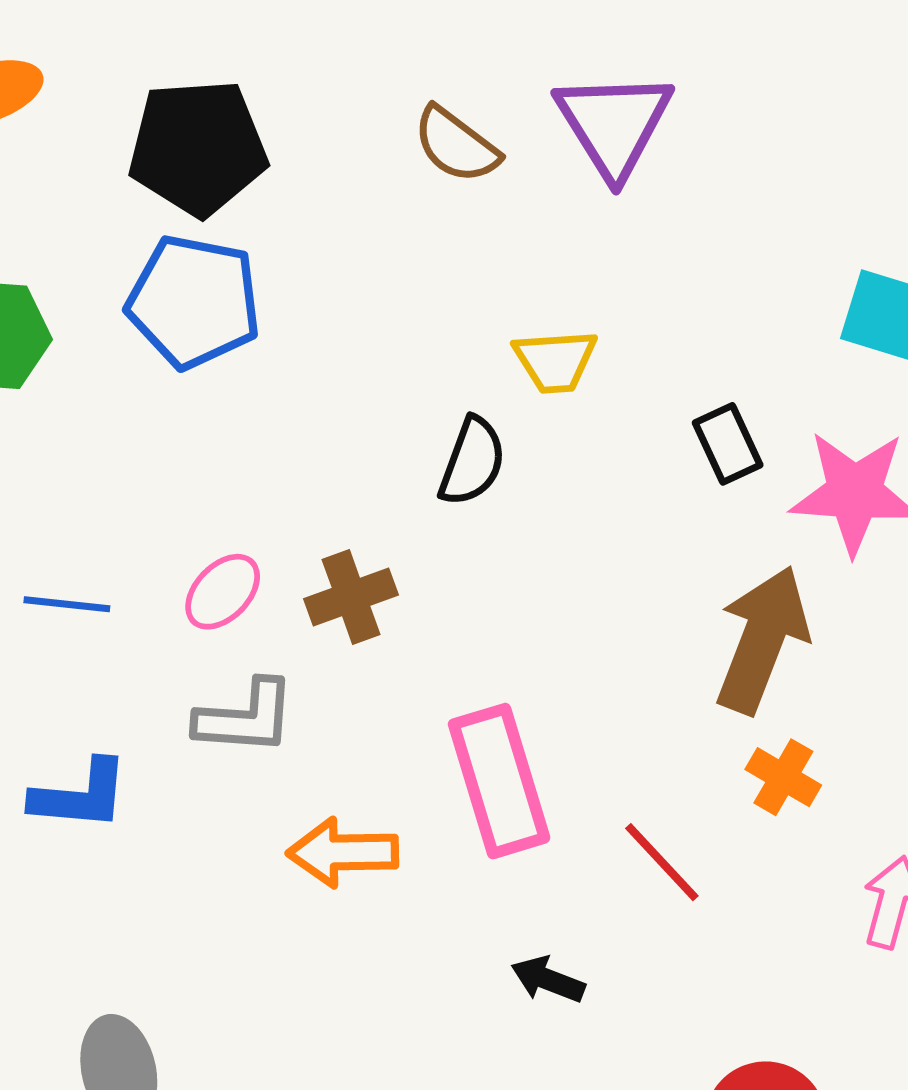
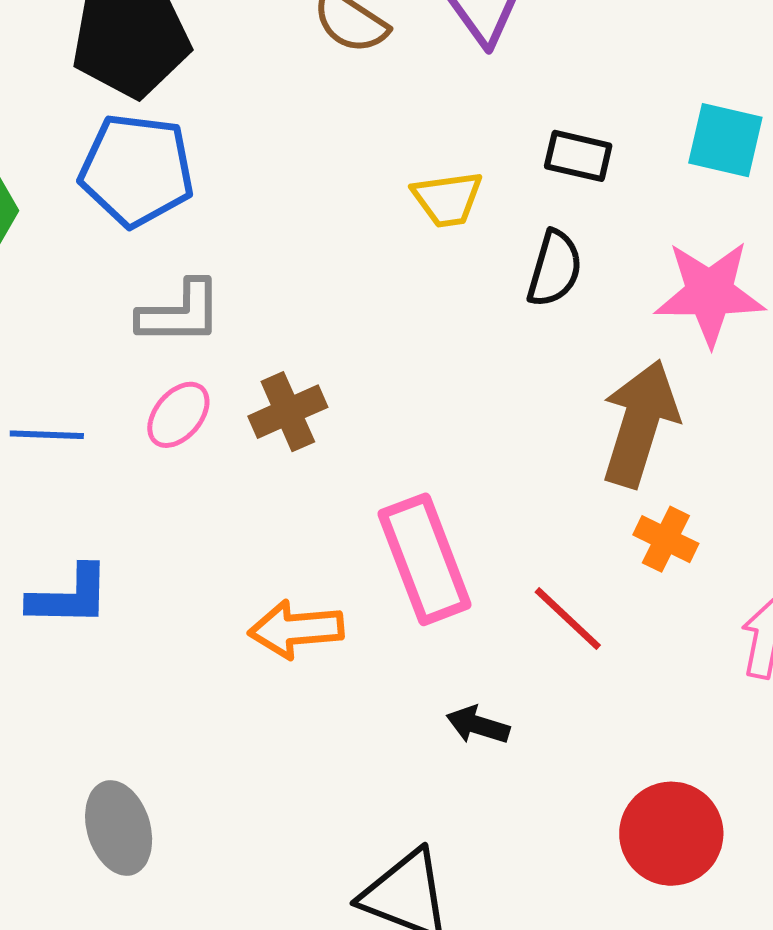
black rectangle: (728, 444) -> (578, 156), moved, turned -48
black semicircle: (472, 462) -> (555, 269), moved
gray L-shape: (245, 717) -> (180, 313), moved

